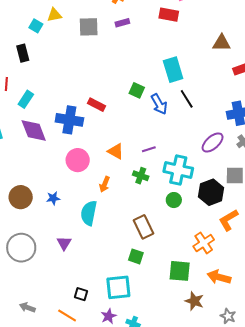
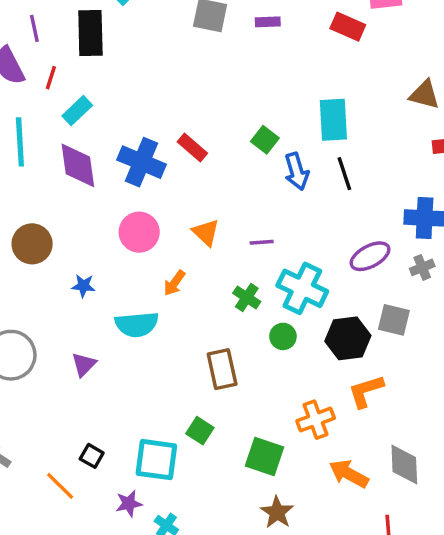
black rectangle: (23, 53) -> (90, 33), size x1.5
green cross: (141, 176) -> (247, 297), moved
brown circle: (21, 197) -> (32, 244), moved
cyan semicircle: (89, 213) -> (137, 324), turned -120
green square: (136, 256) -> (200, 431), moved
orange arrow: (219, 277) -> (349, 474), moved

